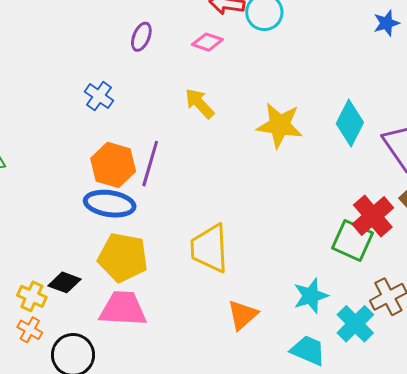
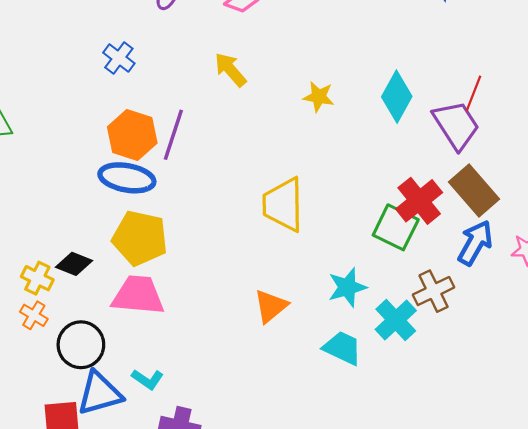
yellow star: (280, 125) -> (319, 97), size x0.6
yellow trapezoid: (209, 248) -> (283, 205), moved

